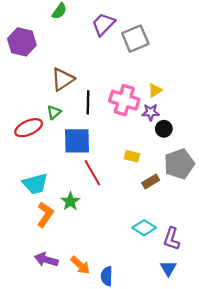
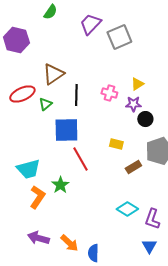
pink cross: (124, 100) -> (109, 93), size x0.6
red ellipse: (29, 128) -> (22, 94), moved

